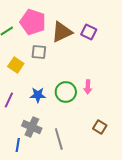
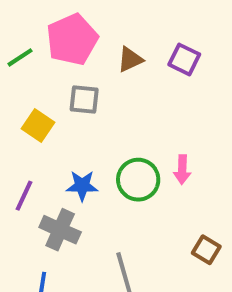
pink pentagon: (33, 22) -> (72, 39), turned 30
brown triangle: (62, 32) -> (130, 59), size x0.6
gray cross: (32, 127) -> (60, 230), moved

